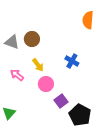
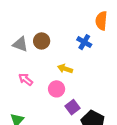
blue cross: (72, 61) -> (84, 42), moved
yellow arrow: (38, 65) -> (65, 69), moved, turned 144

